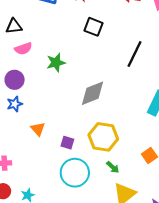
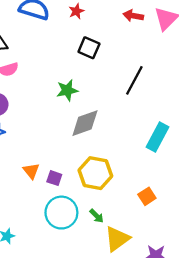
green star: (56, 63) -> (67, 90), moved
orange triangle: (38, 129) -> (31, 171), moved
green arrow: (113, 167) -> (97, 216), moved

